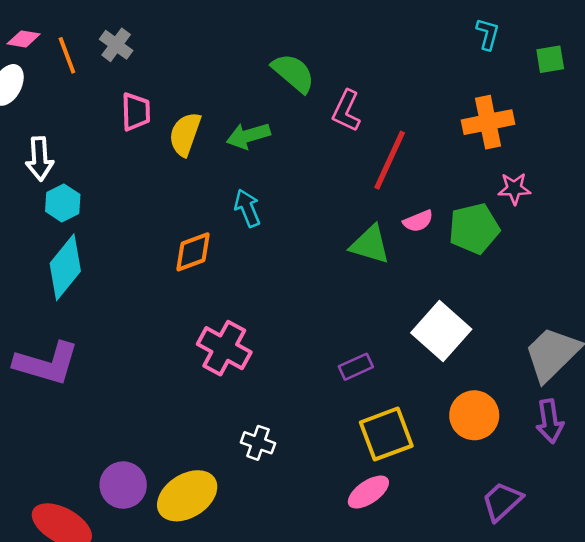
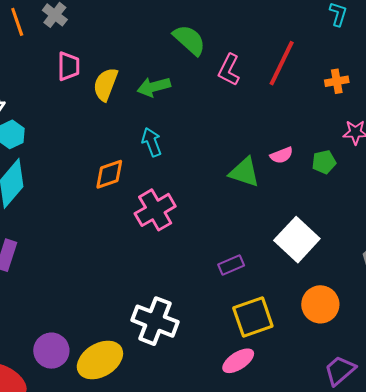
orange cross: (488, 122) -> (337, 81), size x0.6
red line: (390, 160) -> (282, 63), moved
green pentagon: (474, 228) -> (324, 162), size x0.6
pink cross: (224, 348) -> (155, 210), moved, turned 30
white cross: (258, 443) -> (155, 321), size x1.8

